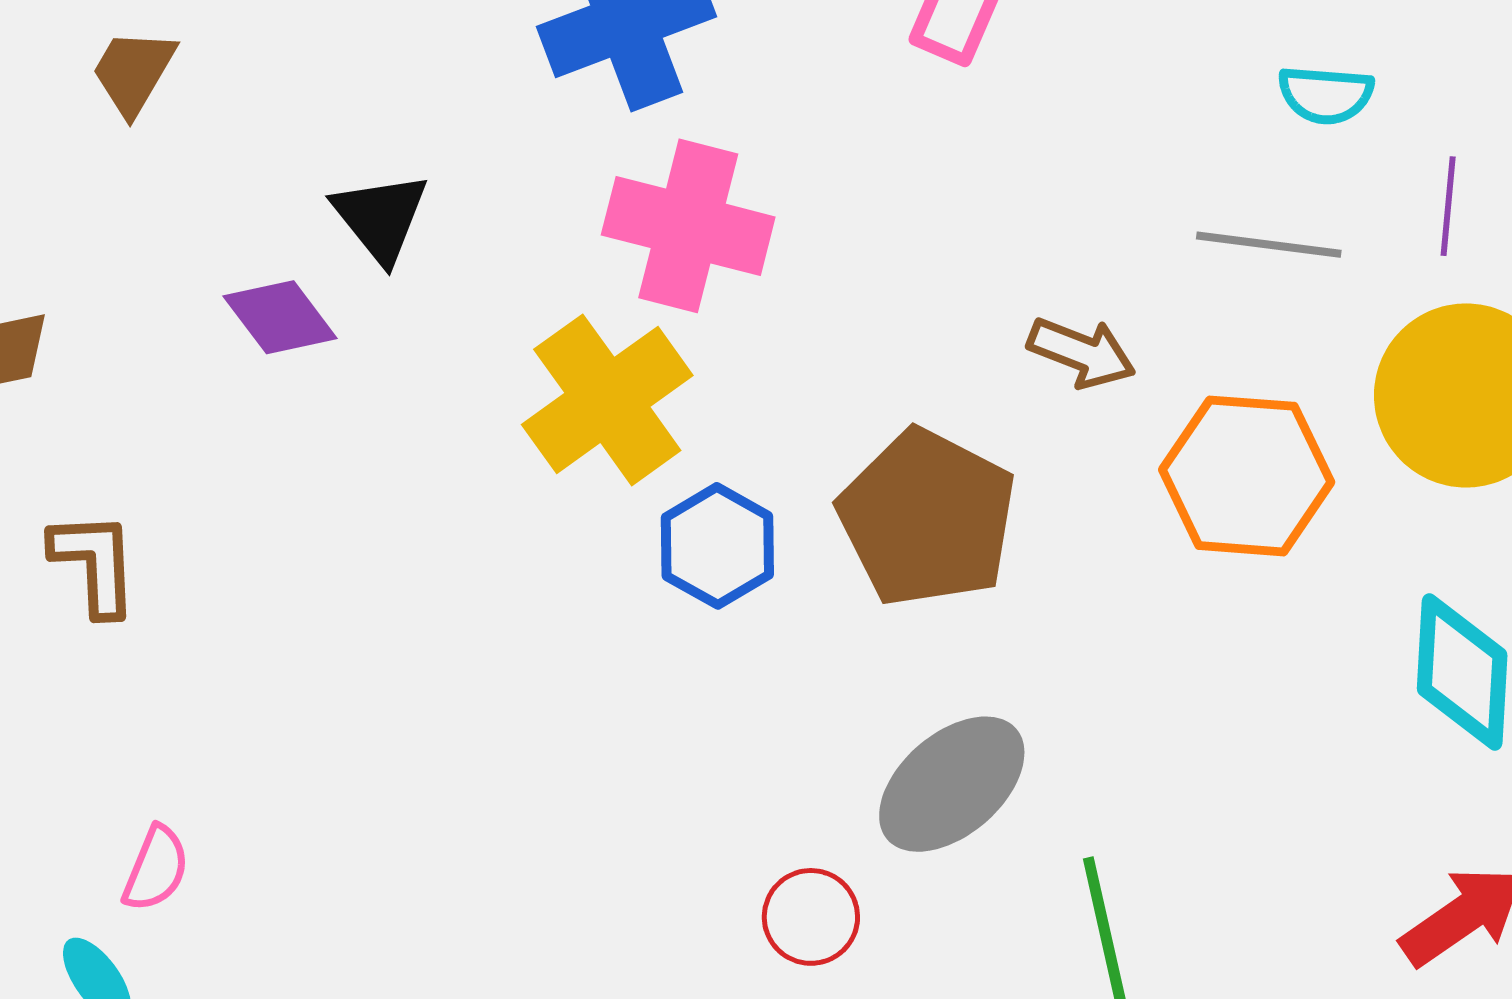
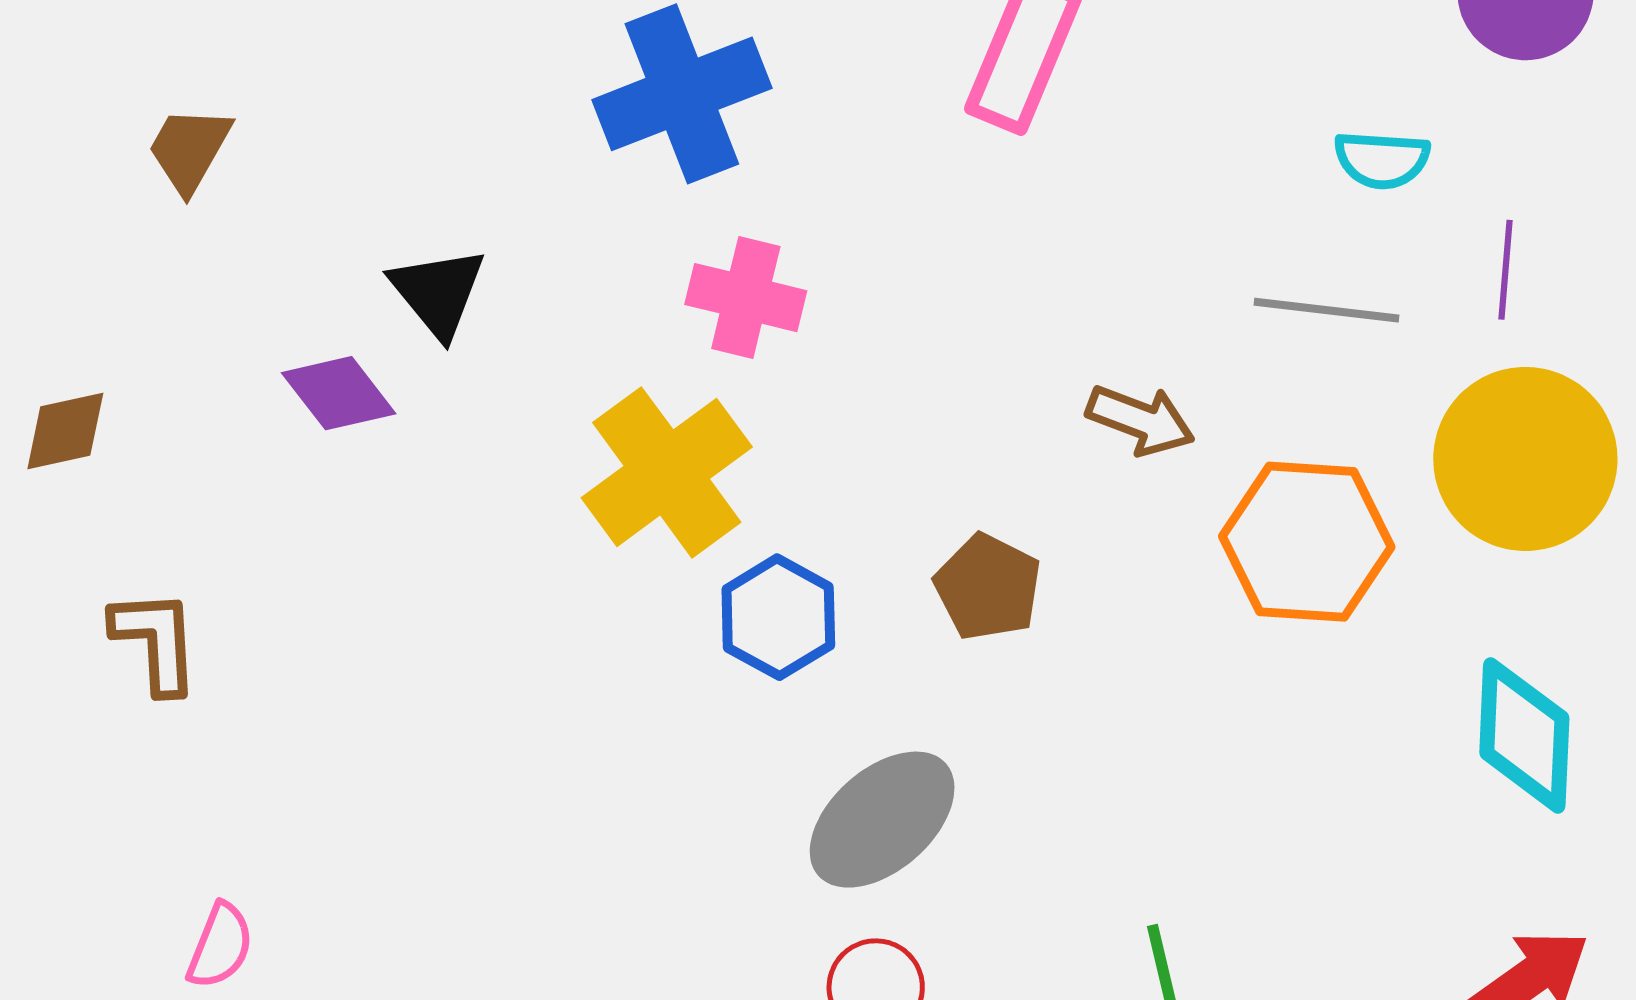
pink cross: (688, 226) -> (746, 298), size x0.7
brown pentagon: (927, 518) -> (988, 587), size x0.6
gray ellipse: (952, 784) -> (882, 820), moved

